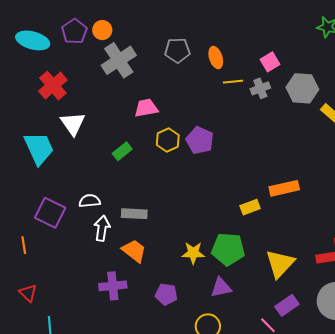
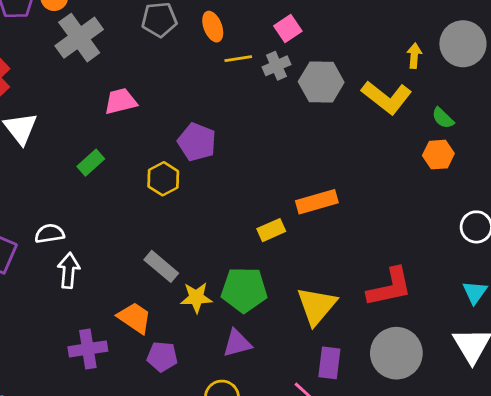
gray hexagon: (302, 88) -> (321, 82), moved
yellow hexagon: (168, 140) -> (163, 179), moved
gray rectangle: (134, 214) -> (161, 266), moved, turned 40
orange trapezoid: (134, 251) -> (135, 318), moved
purple rectangle: (287, 305) -> (329, 363), turned -45

